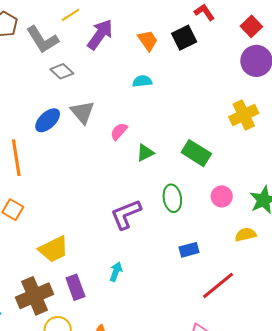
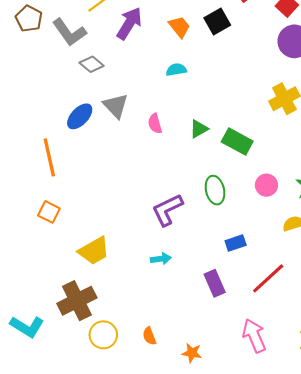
pink semicircle: (119, 131) -> (155, 124), turned -54
green triangle: (145, 153) -> (199, 129), moved
cyan arrow: (116, 272) -> (161, 259), moved, turned 66
purple rectangle: (75, 287) -> (215, 283), moved

